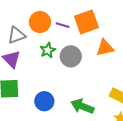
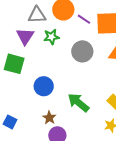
green star: (48, 50) -> (51, 37), moved

